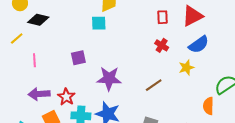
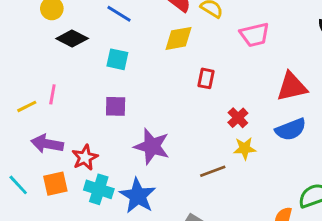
red rectangle: (162, 17) -> (206, 78), moved
cyan square: (99, 23) -> (117, 59), moved
yellow line: (17, 38) -> (27, 106), moved
yellow star: (186, 68) -> (245, 148), moved

